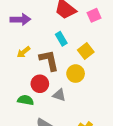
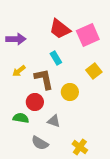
pink square: (94, 15) -> (88, 35), size x1.6
yellow square: (86, 51) -> (94, 71), moved
gray triangle: (59, 95) -> (54, 121), moved

